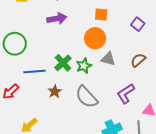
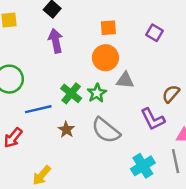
purple arrow: (57, 19) -> (56, 41), turned -84
brown semicircle: (138, 60) -> (171, 94), moved
purple L-shape: (126, 94) -> (153, 119), turned -75

